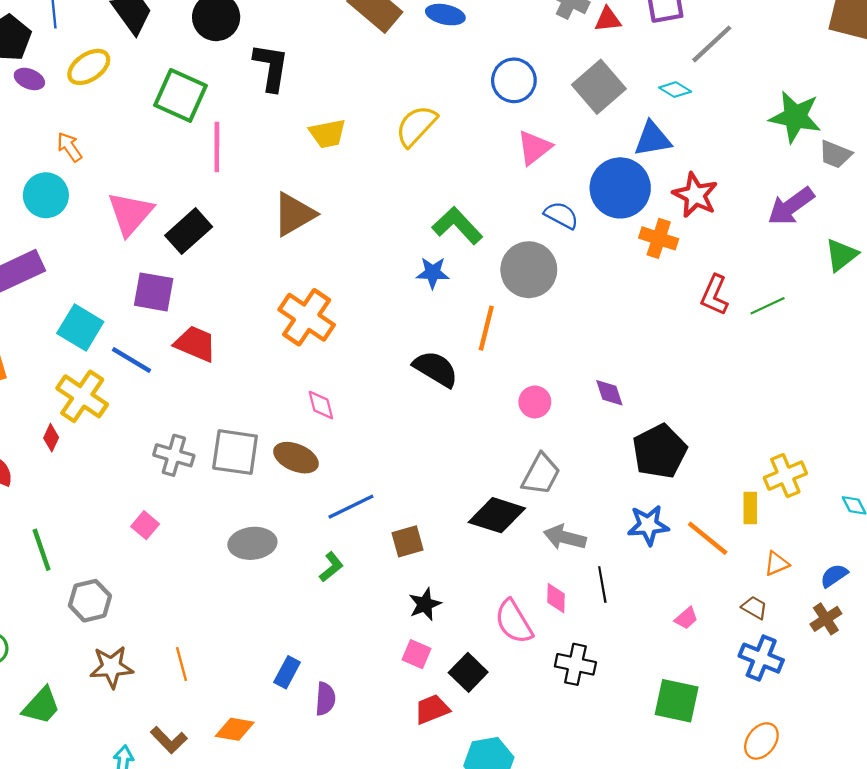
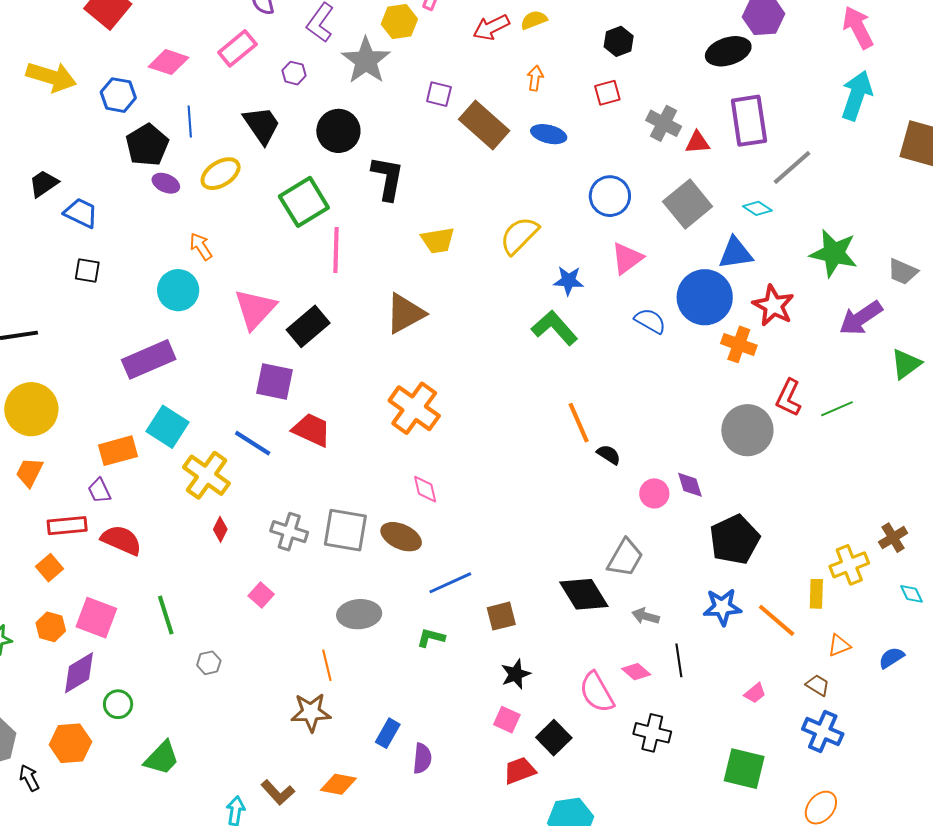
green square: (180, 95) -> (304, 202), turned 33
green star: (795, 117) -> (834, 253), moved
gray circle: (529, 270) -> (747, 430), moved
blue star: (433, 273) -> (569, 281), moved
cyan square: (80, 327) -> (168, 427), moved
orange line: (486, 328) -> (579, 423), turned -39
black semicircle: (436, 369) -> (609, 455), moved, size x0.6
pink circle: (535, 402) -> (654, 493), moved
red diamond: (51, 438) -> (220, 529), moved
black diamond: (497, 515) -> (584, 594), turned 39
gray arrow: (565, 537) -> (646, 616), size x0.7
green L-shape: (331, 567) -> (431, 638), turned -128
pink diamond: (556, 598) -> (636, 672), turned -52
gray hexagon: (90, 601) -> (209, 663), size x0.6
brown cross: (826, 619) -> (893, 538), moved
orange line: (181, 664) -> (327, 665), moved
brown star: (112, 667) -> (311, 712), moved

